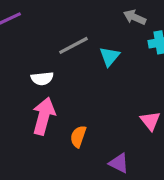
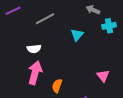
gray line: (73, 45) -> (45, 19), moved

